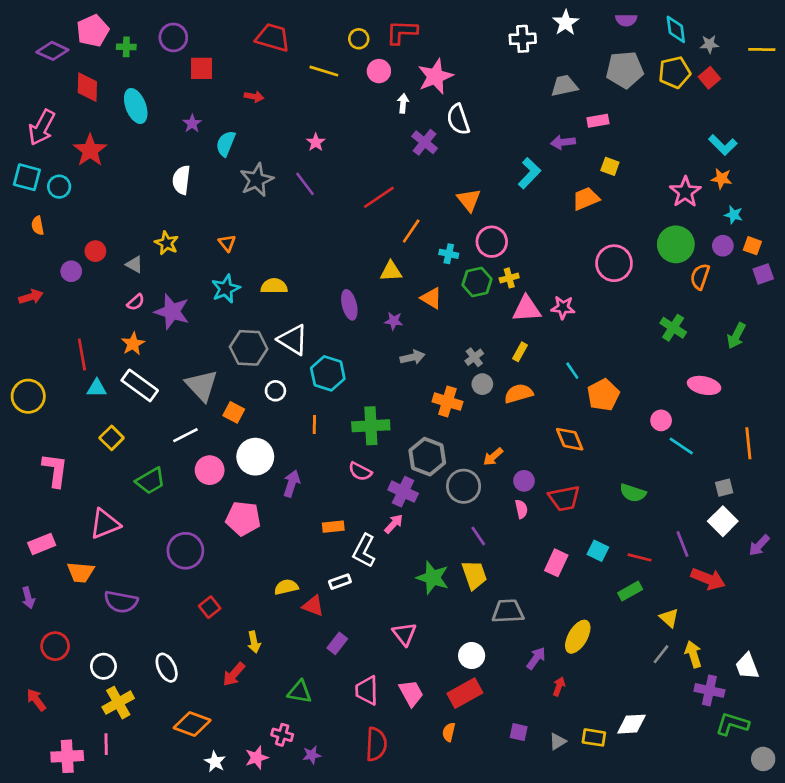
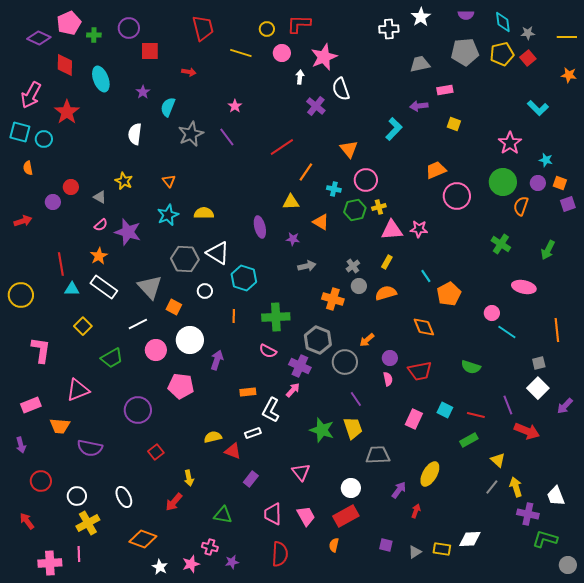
red trapezoid: (273, 37) -> (203, 28), turned 60
orange star: (722, 179) -> (569, 75), moved
orange trapezoid: (586, 199) -> (436, 170), moved

